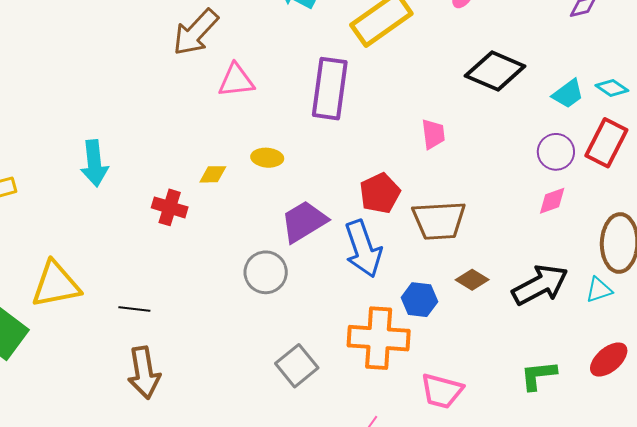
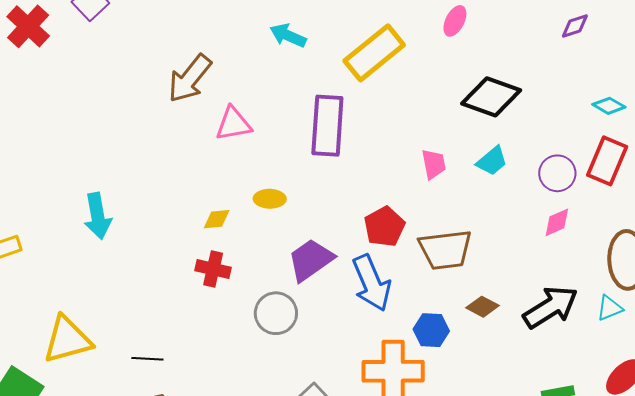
cyan trapezoid: (568, 94) -> (492, 161), moved
red cross: (170, 207) -> (213, 269), moved

